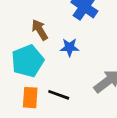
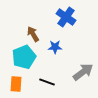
orange rectangle: (30, 98) -> (16, 84), moved

